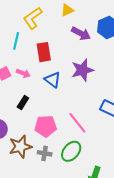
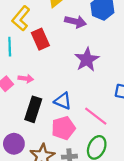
red rectangle: (44, 52) -> (40, 39), moved
blue triangle: (53, 80) -> (63, 101), moved
black rectangle: (23, 103) -> (33, 109), size x1.6

